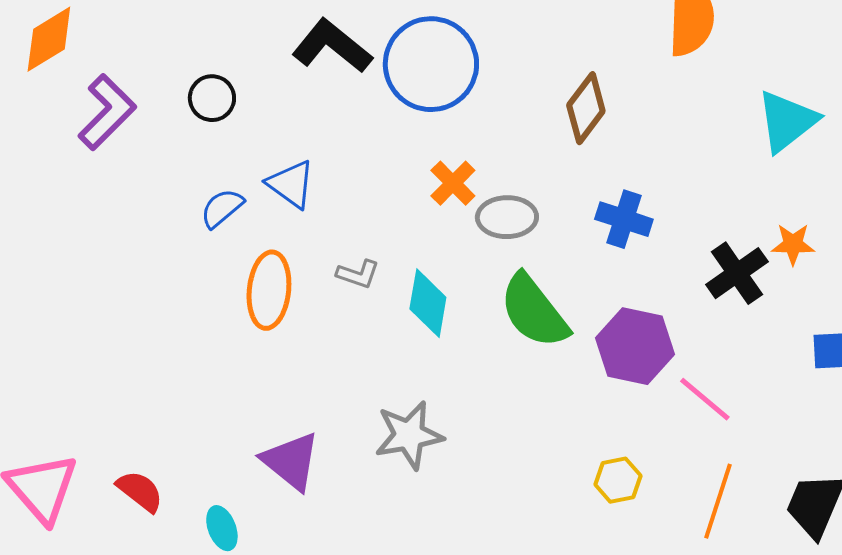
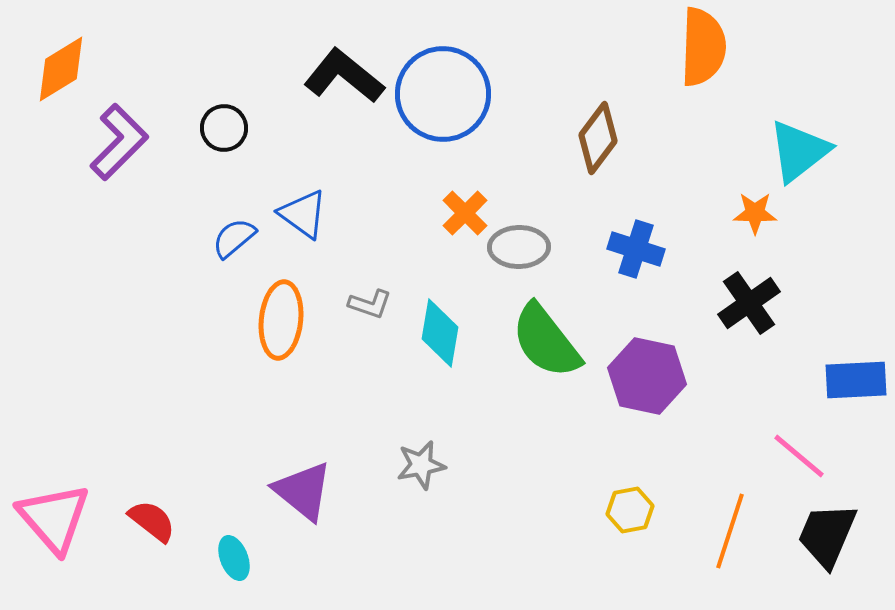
orange star: (793, 244) -> (755, 213), moved
pink line: (705, 399) -> (799, 456), moved
gray star: (409, 435) -> (421, 465), size x0.7

